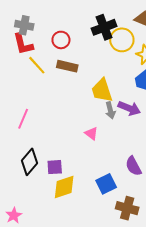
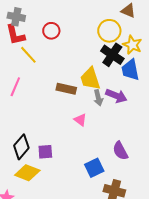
black cross: (104, 27) -> (112, 55), moved, turned -35
brown rectangle: (67, 66) -> (66, 89), moved
pink line: (23, 119) -> (15, 87), moved
yellow diamond: (64, 187) -> (27, 173), moved, turned 40

